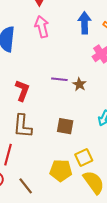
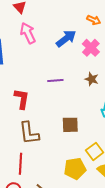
blue arrow: (85, 23) -> (66, 38), moved, turned 65
brown star: (79, 84) -> (92, 79), moved

